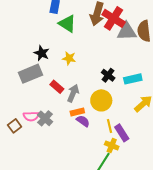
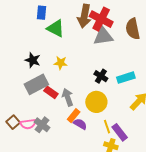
gray triangle: (127, 31) -> (103, 36), moved
gray rectangle: (30, 74) -> (36, 84), moved
gray arrow: (73, 93) -> (68, 97), turned -36
orange rectangle: (77, 112) -> (74, 116), turned -32
brown square: (15, 126) -> (13, 122), moved

